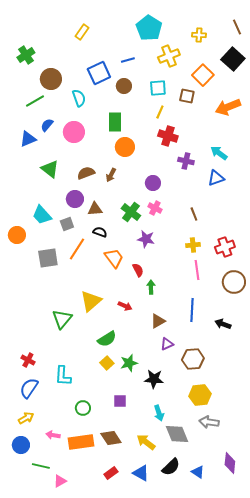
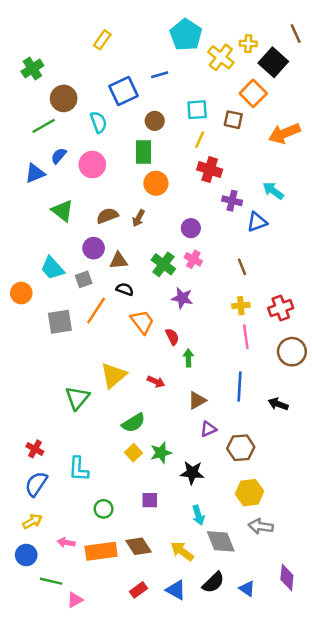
yellow cross: (169, 56) -> (221, 57), moved, turned -30
black square: (233, 59) -> (273, 62), moved
brown circle: (124, 86) -> (155, 121), moved
blue triangle: (216, 178) -> (257, 222), moved

